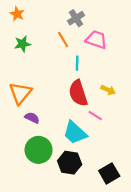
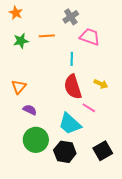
orange line: (63, 40) -> (47, 36), moved, turned -63
orange triangle: (20, 93) -> (19, 87), size x0.7
black square: (109, 173) -> (103, 151), moved

